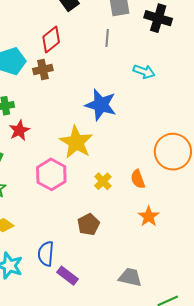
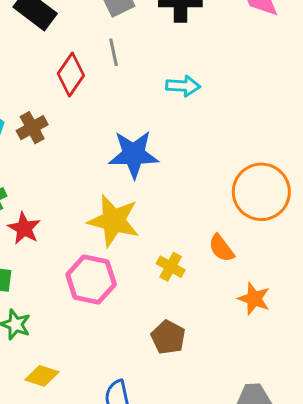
red diamond: (51, 39) -> (71, 75), moved

